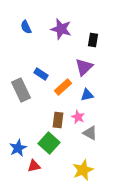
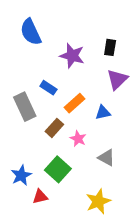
blue semicircle: (26, 27) -> (31, 32), size x1.6
purple star: (61, 29) -> (72, 56), moved
purple triangle: (84, 67) -> (117, 79), moved
pink star: (78, 117) -> (78, 139), moved
brown rectangle: (58, 120) -> (54, 128), moved, turned 35

